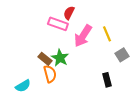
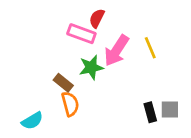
gray square: (122, 55) -> (170, 110), moved, turned 32
green star: (60, 58) -> (91, 67), moved, turned 30

